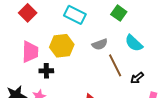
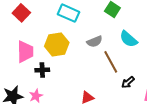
black arrow: (137, 78) -> (128, 82), moved

